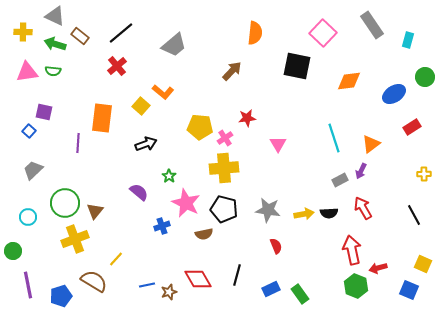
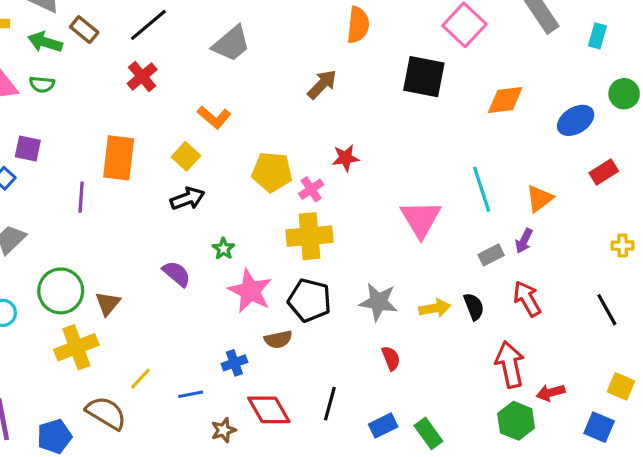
yellow square: (141, 106) -> (186, 156), moved
pink triangle: (278, 144) -> (421, 219), moved, size x1.6
black semicircle: (329, 213) -> (474, 307), turned -108
blue cross: (162, 226) -> (234, 363), moved
blue line: (147, 285) -> (191, 394), moved

